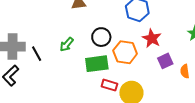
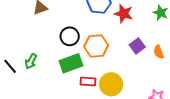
red star: (152, 38) -> (124, 14), moved
green arrow: (67, 44) -> (31, 61), moved

